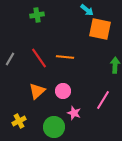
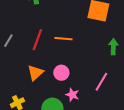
red line: (39, 58) -> (37, 40), turned 55

